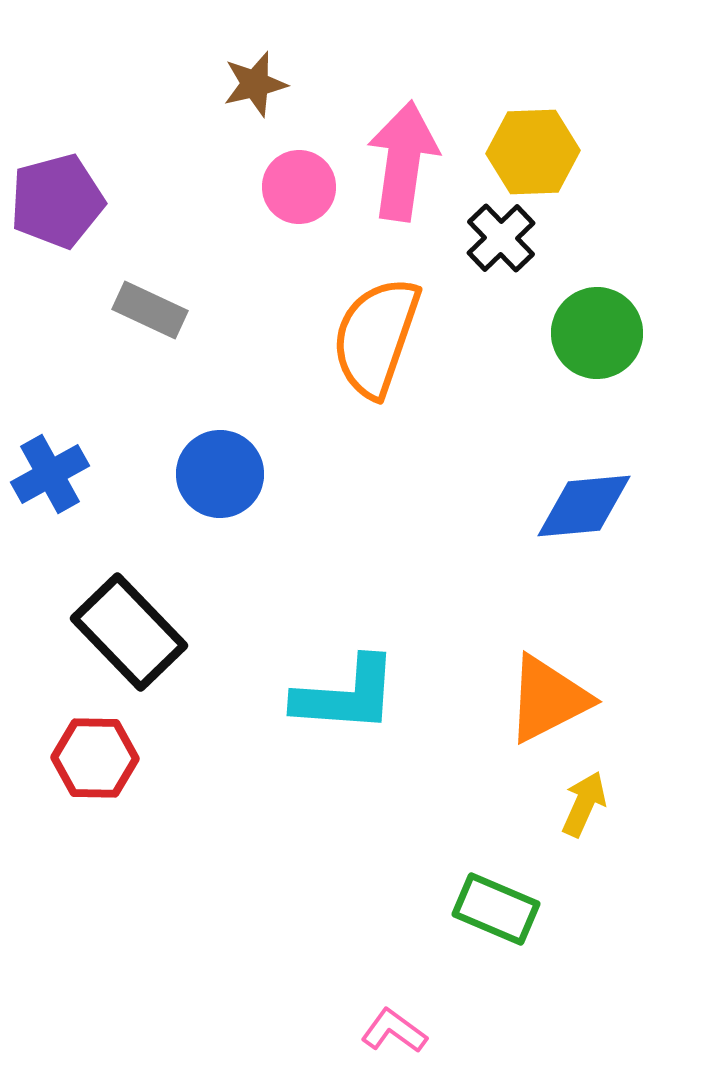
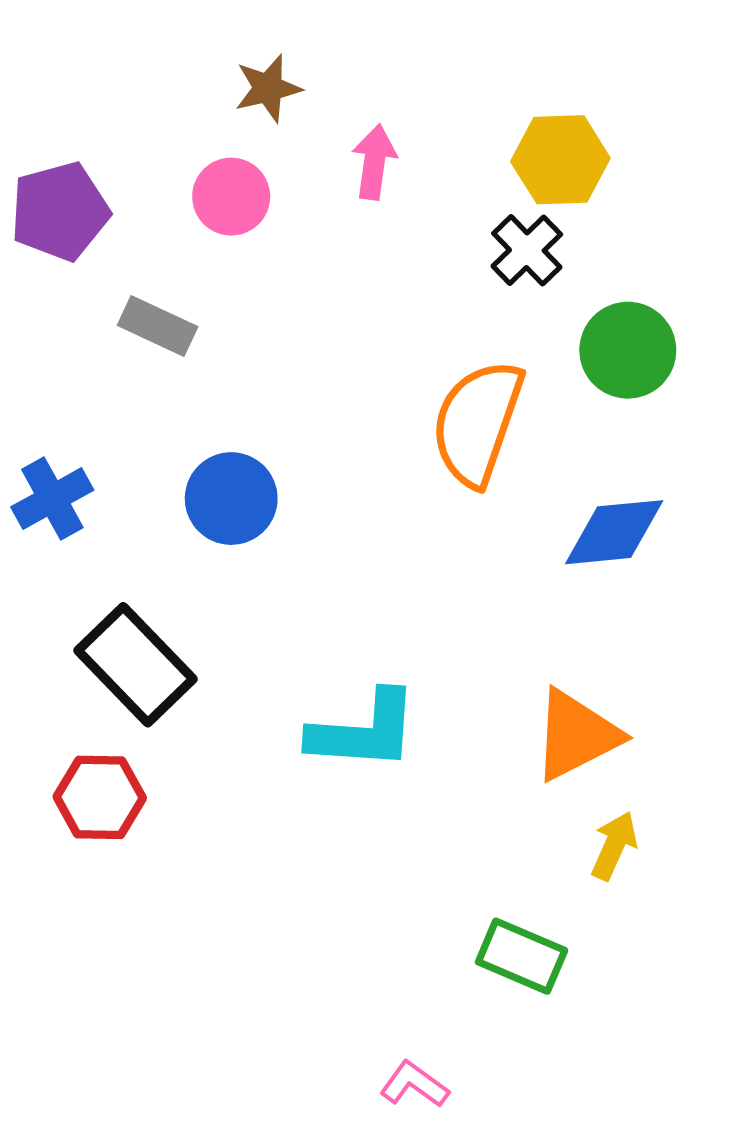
pink arrow: (403, 161) -> (374, 162), moved, size x0.6
pink circle: (299, 187) -> (231, 197), moved
orange semicircle: (376, 337) -> (477, 423), moved

